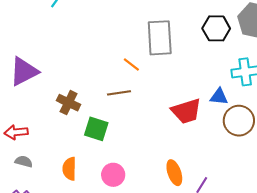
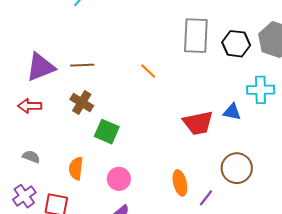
gray rectangle: (160, 38) -> (196, 36), moved
brown line: (119, 93) -> (82, 65), moved
brown circle: (239, 121) -> (237, 168), moved
red arrow: (16, 132) -> (30, 106), moved

